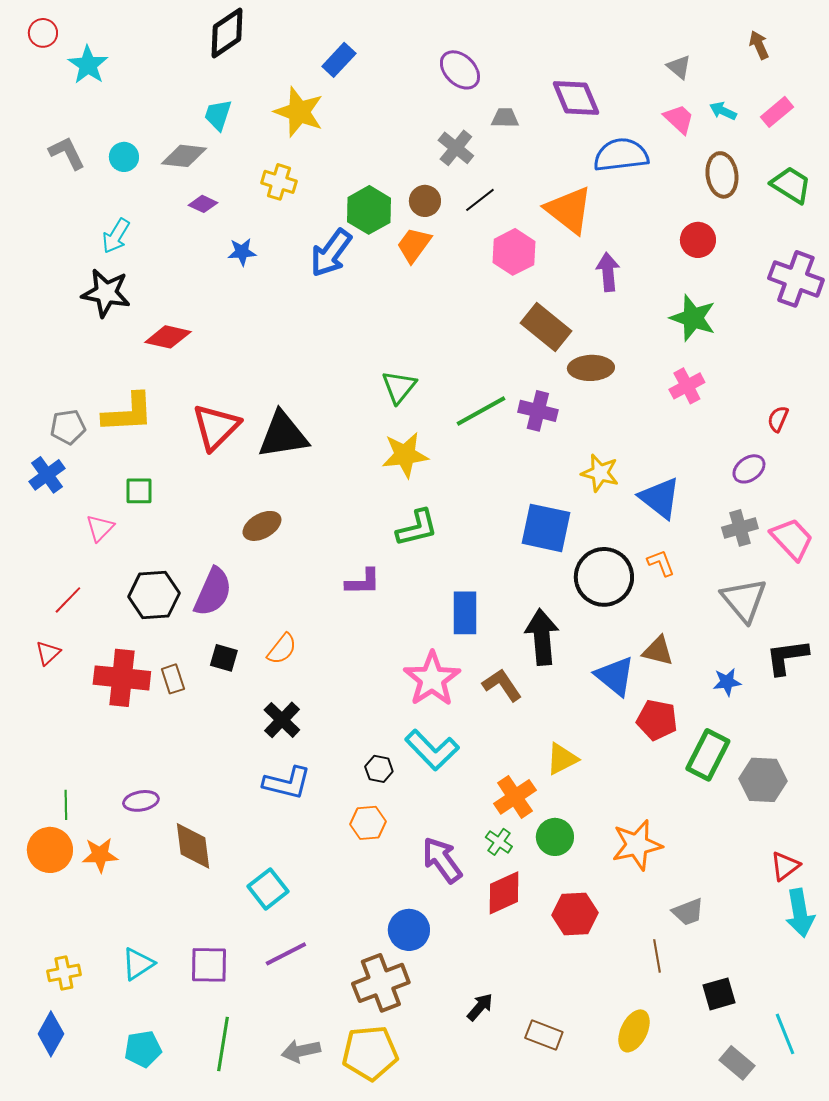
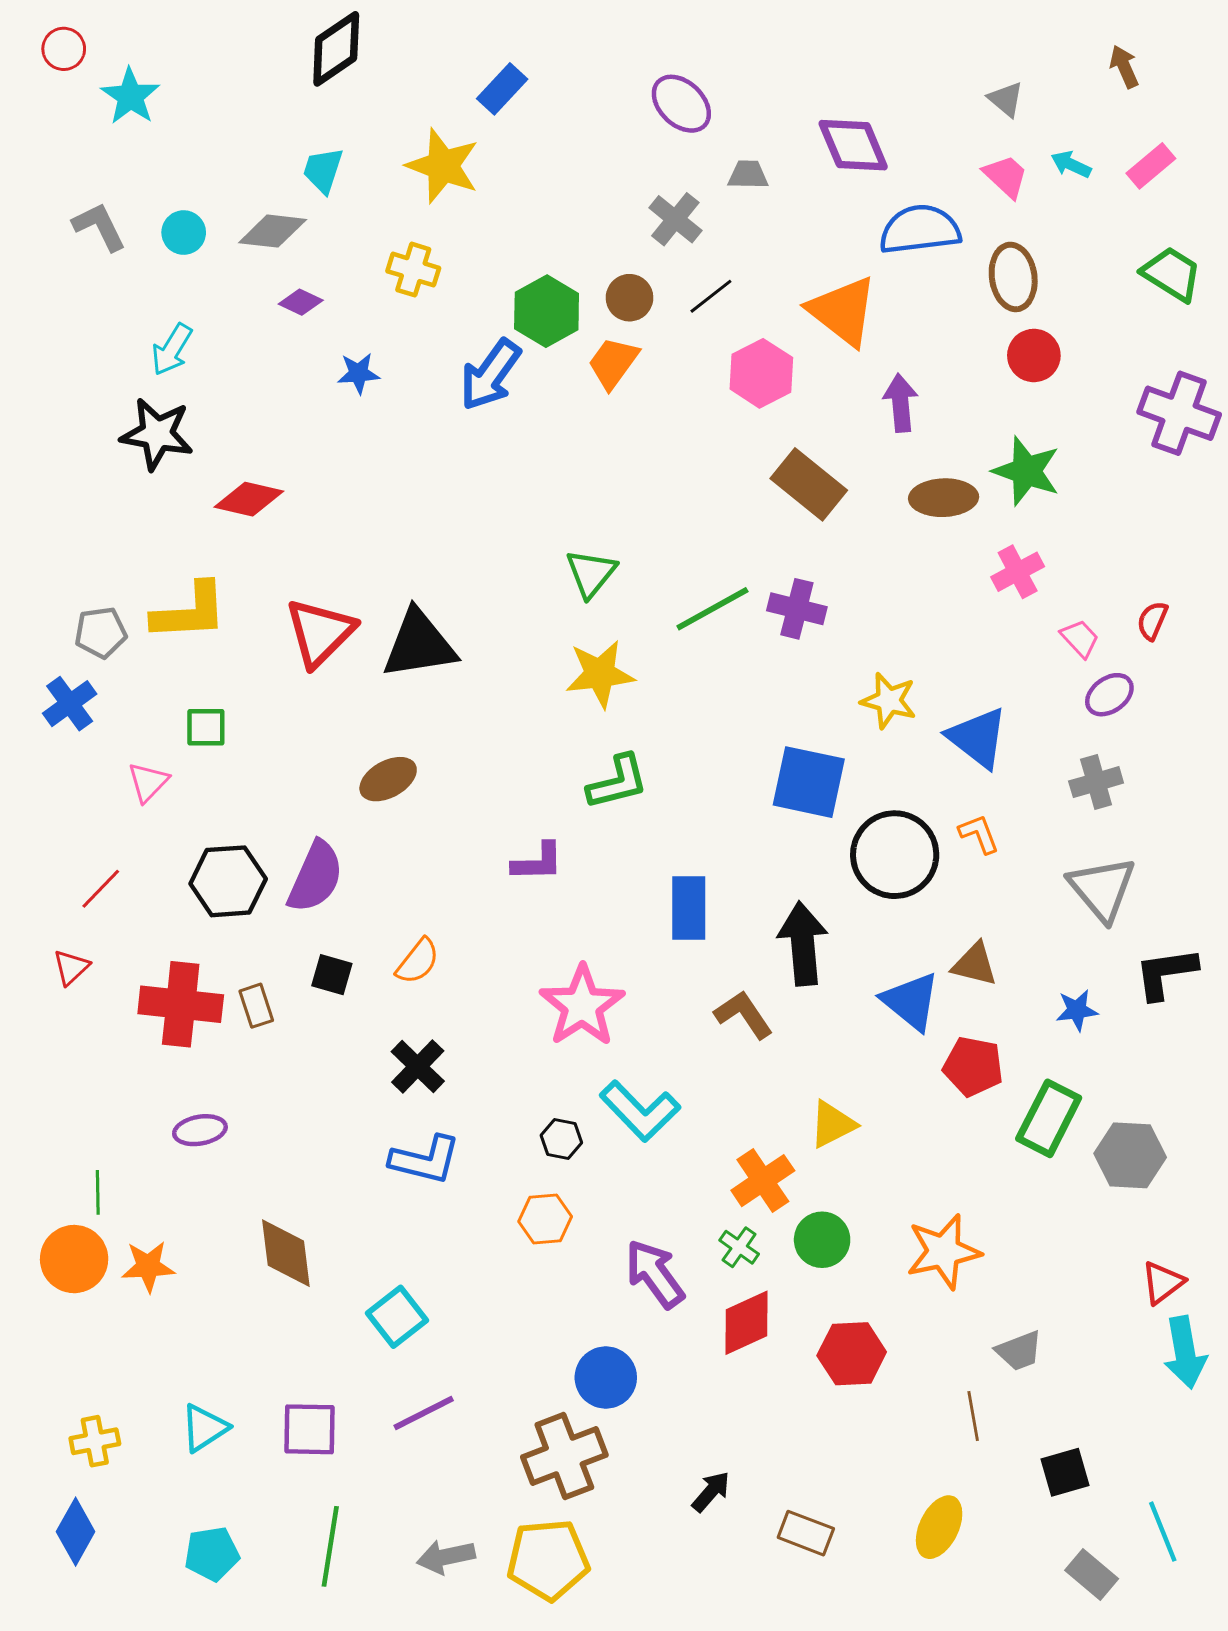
brown ellipse: (722, 175) -> (1013, 277), moved
brown ellipse: (591, 368) -> (944, 498), moved
pink trapezoid: (792, 539) -> (1080, 638), moved, size x0.6
pink star: (432, 679) -> (582, 1006), moved
purple ellipse: (141, 801) -> (200, 1130), moved

